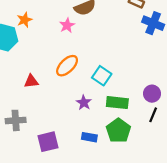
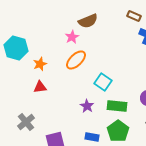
orange star: (25, 20) -> (40, 64), moved
orange ellipse: (67, 66) -> (76, 60), moved
gray cross: (16, 120) -> (26, 122), turned -36

